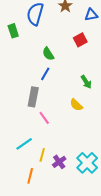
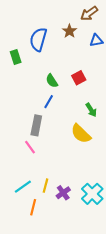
red square: (80, 40) -> (79, 78), moved
yellow semicircle: (76, 105) -> (81, 134), size x1.5
pink line: (44, 118) -> (30, 147), moved
cyan line: (24, 144) -> (23, 187), moved

